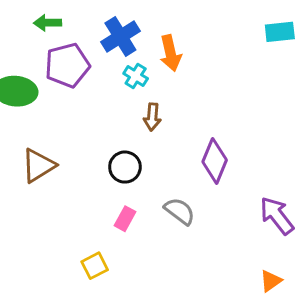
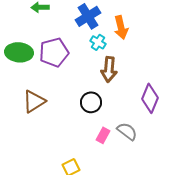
purple pentagon: (67, 65) -> (54, 52), moved
brown arrow: (152, 117) -> (109, 69), size x1.4
pink rectangle: (125, 219) -> (103, 135), moved

